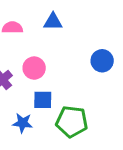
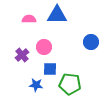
blue triangle: (53, 22) -> (57, 15), size x1.5

